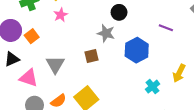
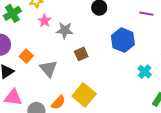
gray star: (106, 33) -> (65, 30), moved
orange square: (32, 36) -> (26, 56), moved
pink triangle: (29, 78) -> (13, 97), moved

